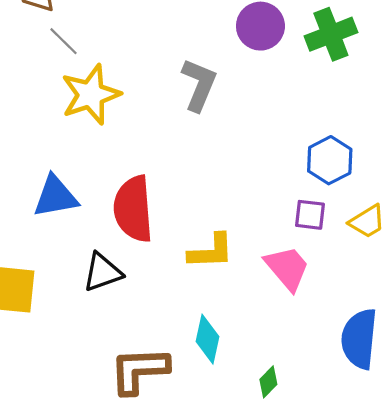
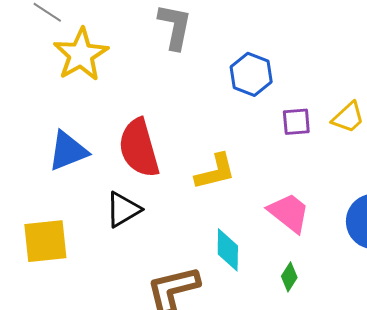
blue hexagon: (330, 160) -> (251, 74), moved
pink trapezoid: (287, 268) -> (289, 213), moved

